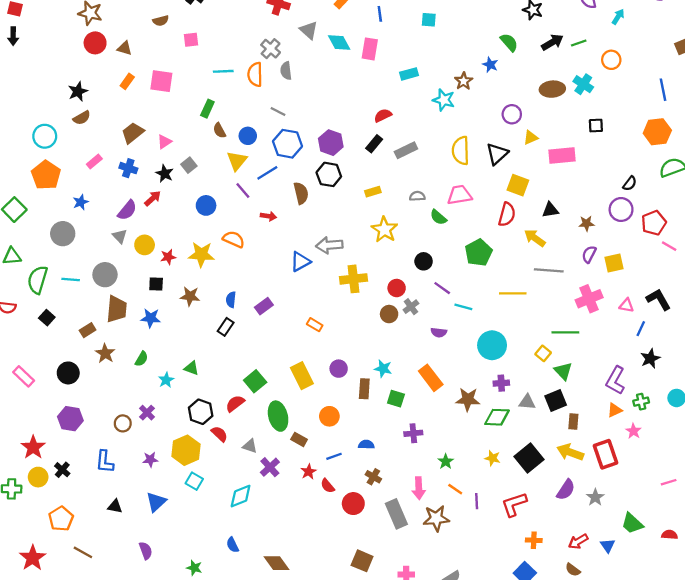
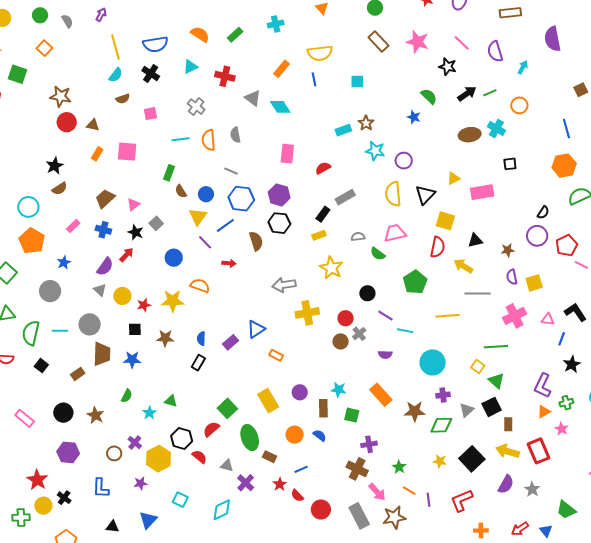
gray cross: (271, 49) -> (196, 107), moved
pink rectangle: (370, 49) -> (287, 154), moved
brown star: (464, 81) -> (366, 123), moved
purple circle: (512, 114) -> (404, 161), moved
black rectangle: (374, 144) -> (323, 214), moved
purple semicircle: (589, 254) -> (512, 277), turned -35
blue triangle: (300, 262) -> (256, 329), moved
brown star: (105, 353) -> (96, 415), moved
gray triangle: (527, 402) -> (467, 410), turned -42
blue semicircle: (366, 445) -> (320, 435), moved, turned 40
yellow hexagon: (186, 450) -> (158, 459), moved
brown cross: (373, 477) -> (357, 469), moved, size x1.5
pink arrow: (419, 488) -> (377, 492), turned -36

